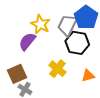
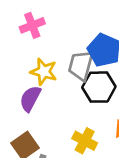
yellow cross: (57, 69) -> (85, 141), moved

